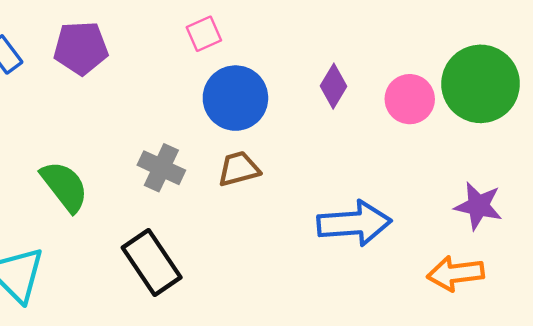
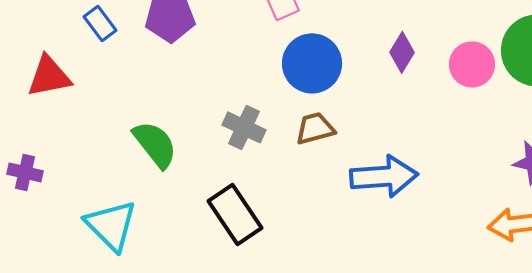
blue arrow: (354, 223) -> (384, 176), moved

